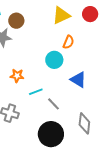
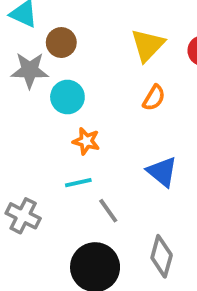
yellow triangle: (61, 15) -> (148, 45), turned -30
cyan circle: (54, 60) -> (67, 97), moved
orange star: (17, 76) -> (86, 141), moved

